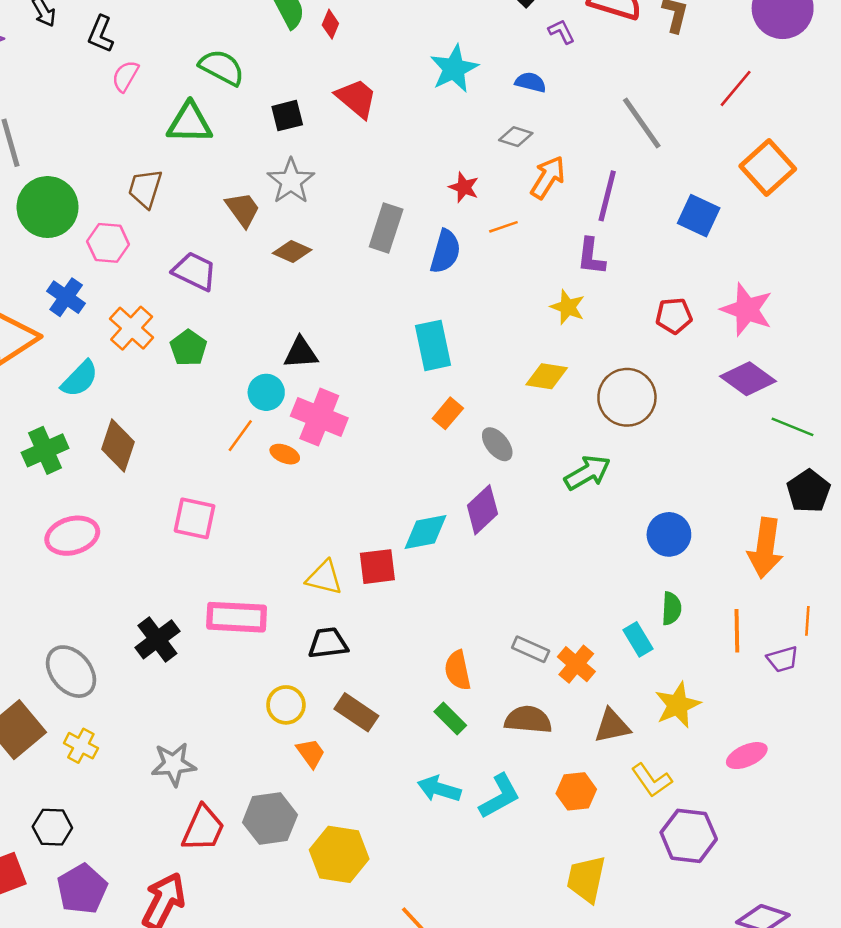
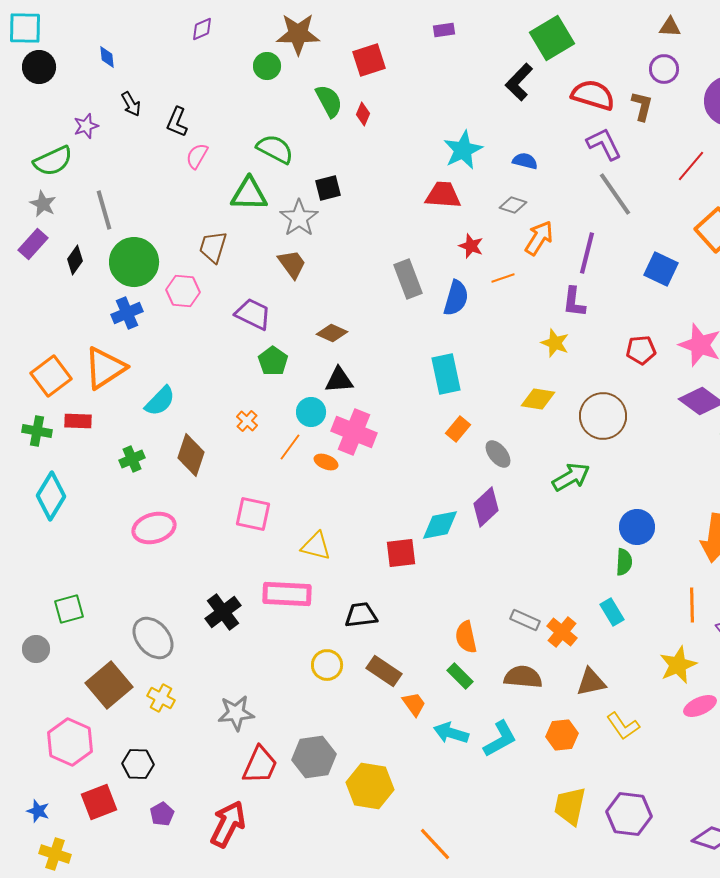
purple L-shape: (561, 32) -> (604, 144), moved, size x1.6
red trapezoid: (356, 98) -> (443, 195), moved, turned -36
gray star: (291, 181) -> (299, 218), moved
gray rectangle: (386, 228) -> (408, 279), turned -39
brown diamond: (292, 251) -> (332, 333), moved
blue cross: (66, 297) -> (127, 313), moved, turned 32
orange cross: (132, 328) -> (247, 421), moved, size x0.6
green pentagon: (188, 348) -> (273, 361), moved
green cross: (45, 450) -> (132, 459), size x0.7
yellow triangle: (324, 578) -> (316, 546), moved
green semicircle: (671, 609) -> (624, 562), moved
yellow star: (678, 705) -> (678, 665), moved
orange trapezoid: (311, 753) -> (414, 704), moved
purple hexagon: (689, 836) -> (629, 814), moved
purple pentagon: (82, 889) -> (162, 814), size x0.6

